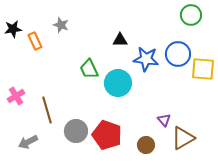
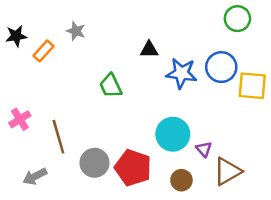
orange rectangle: (35, 41) -> (44, 51), turned 66
cyan circle: (118, 83) -> (173, 134), moved

